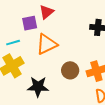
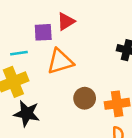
black star: (38, 87) -> (27, 114), moved

